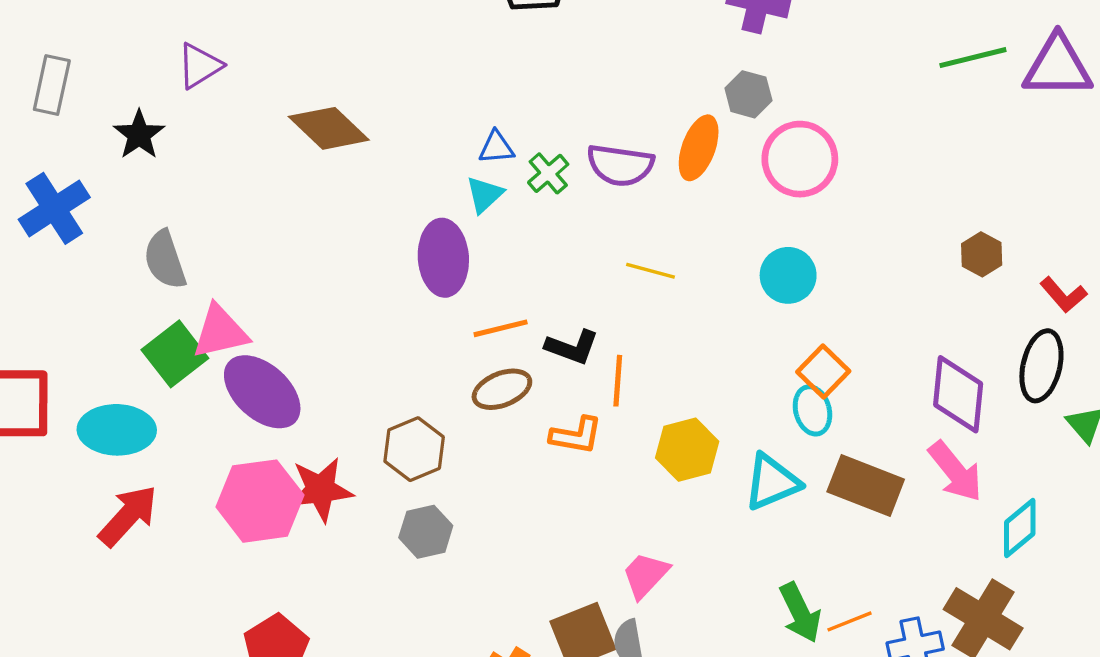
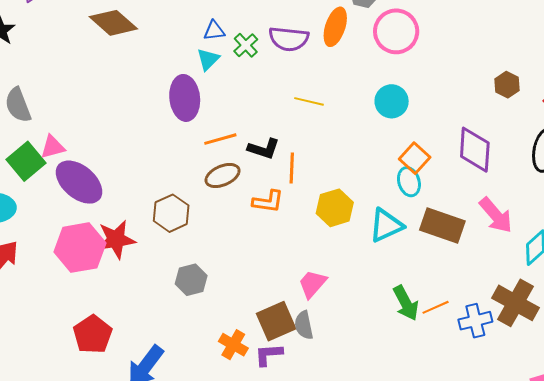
pink triangle: (220, 332) -> (53, 147), size x0.7
purple diamond: (958, 394) -> (475, 150), moved
gray hexagon: (426, 532) -> (191, 280), moved

